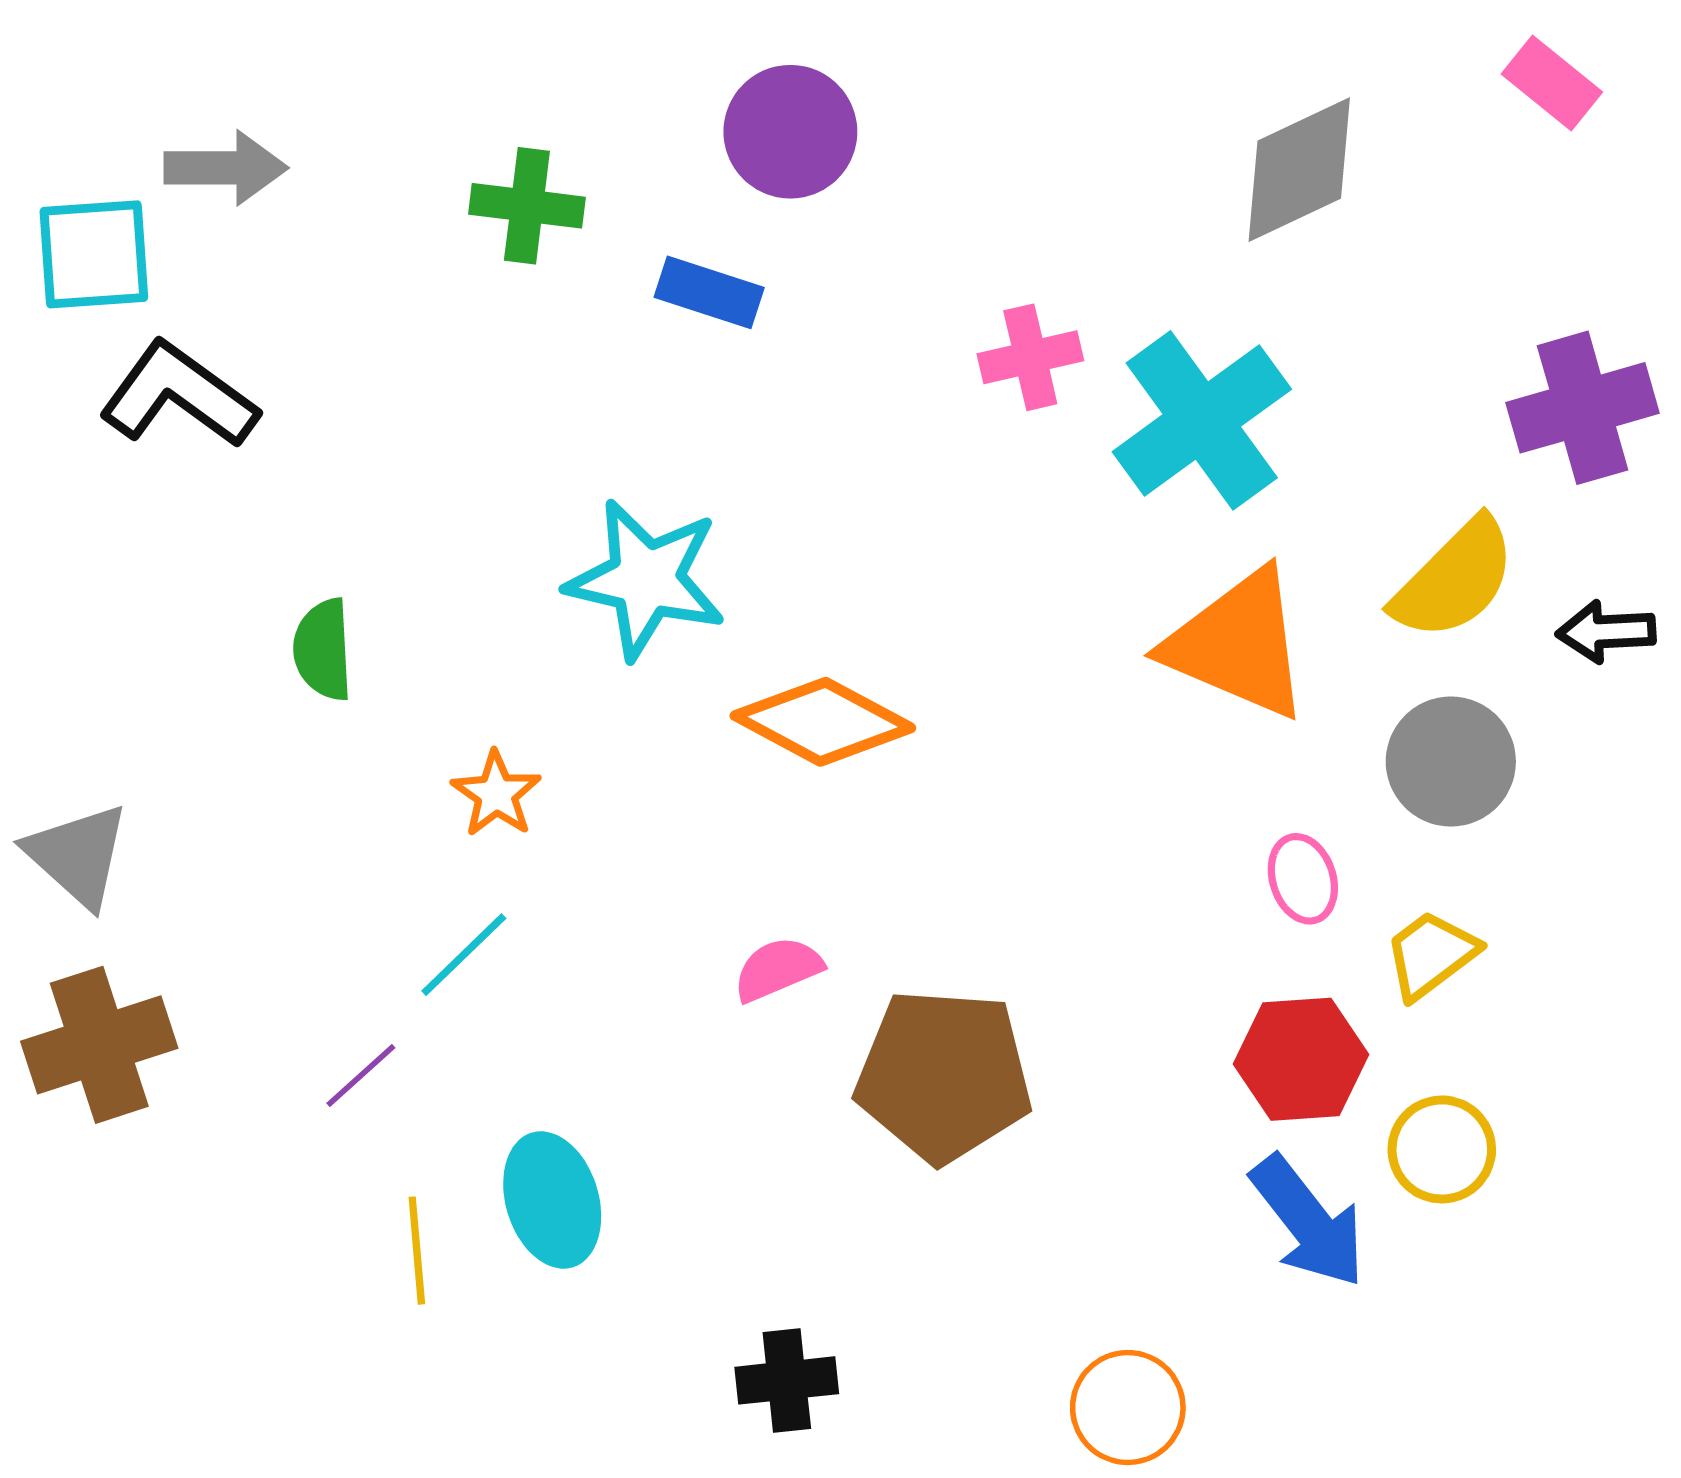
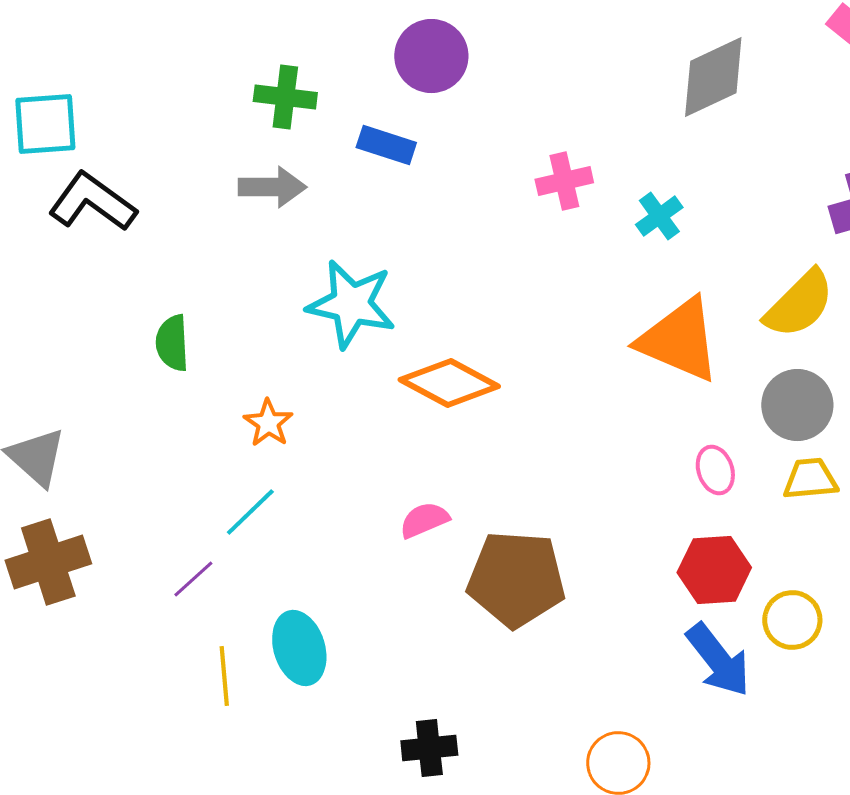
gray arrow: (226, 168) -> (272, 187), moved
cyan cross: (1202, 420) -> (659, 216), size x0.5
yellow trapezoid: (1431, 955) -> (810, 479), moved, turned 32

